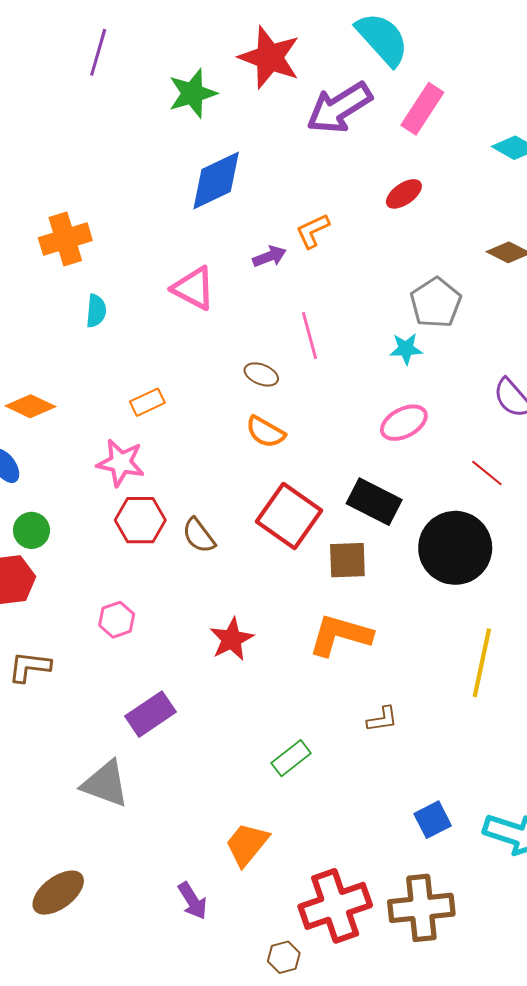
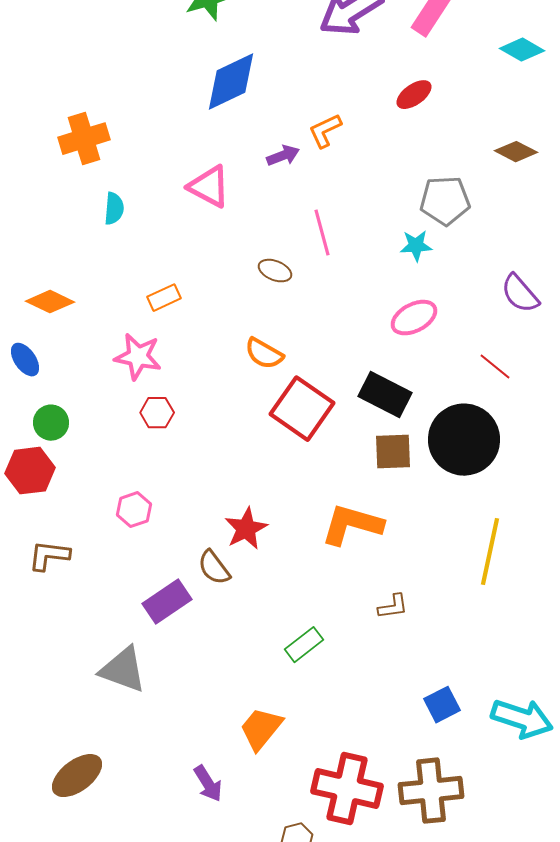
gray pentagon: (436, 303) -> (445, 201), turned 30
orange semicircle: (265, 432) -> (264, 354), moved
red hexagon: (140, 520) -> (157, 413), size x0.7
brown semicircle: (199, 536) -> (214, 568), moved
brown square: (347, 560) -> (393, 452), moved
red cross: (335, 906) -> (347, 789), turned 32

